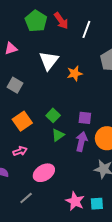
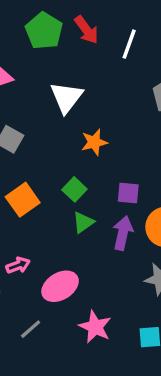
orange star: (75, 73) -> (94, 142), moved
pink arrow: (20, 151) -> (18, 265), moved
pink star: (75, 201) -> (95, 327), moved

